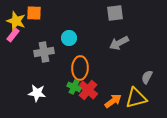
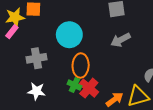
yellow star: (16, 21) -> (15, 17), turned -30
cyan circle: (69, 38) -> (69, 35), size x1.6
gray cross: (44, 52) -> (36, 58), moved

